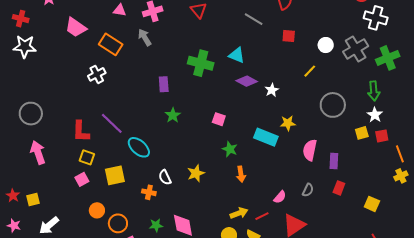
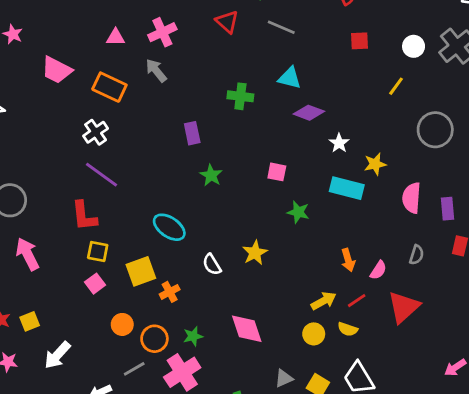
gray line: (254, 19) -> (281, 27), moved
green cross: (201, 63) -> (240, 96), size x0.7
white star: (272, 90) -> (339, 143), moved
purple line: (112, 123) -> (101, 175), moved
orange arrow: (241, 174) -> (348, 260), moved
orange cross: (149, 192) -> (170, 292), moved, turned -32
green star: (156, 225) -> (193, 336), moved

